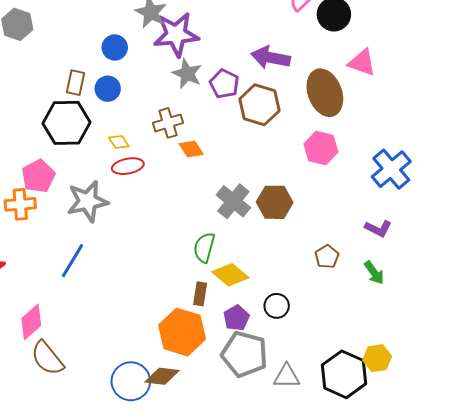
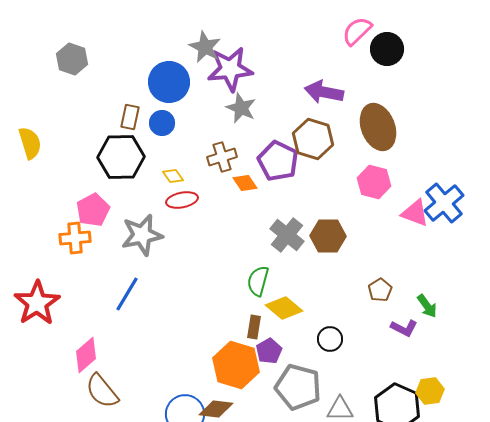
blue circle: (115, 47) -> (169, 82), size x1.6
pink triangle: (362, 63) -> (415, 213), moved
purple pentagon: (224, 84) -> (278, 161), moved, size x1.4
purple L-shape: (378, 228) -> (404, 328), moved
purple pentagon: (236, 318) -> (269, 351), moved

